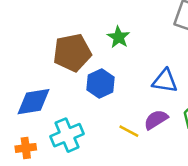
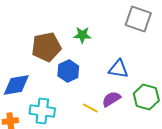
green star: (119, 37) -> (82, 35), turned -30
cyan cross: (67, 135) -> (42, 111), turned 30

